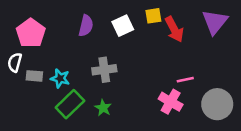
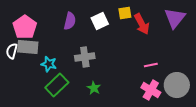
gray rectangle: (34, 76) -> (28, 47), moved, size x1.5
pink cross: (171, 102) -> (151, 90), moved
green star: (103, 108) -> (94, 88), moved

